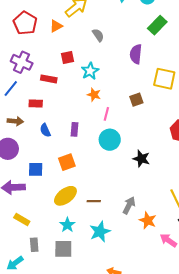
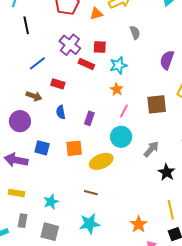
purple cross: (22, 62) -> (70, 45), moved
red rectangle: (49, 79) -> (86, 64), moved
brown square: (136, 100) -> (157, 104), size x1.5
black star: (141, 159) -> (167, 172), moved
yellow ellipse: (65, 196) -> (101, 161), moved
gray arrow: (129, 205) -> (151, 149), moved
yellow rectangle: (22, 219) -> (17, 193), turned -35
cyan star: (67, 225) -> (51, 202), moved

